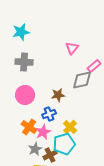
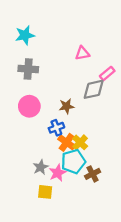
pink triangle: (72, 48) -> (82, 53), turned 40
orange cross: (29, 127) -> (67, 142), moved
pink star: (43, 132) -> (58, 173), moved
brown cross: (50, 155) -> (93, 174), moved

